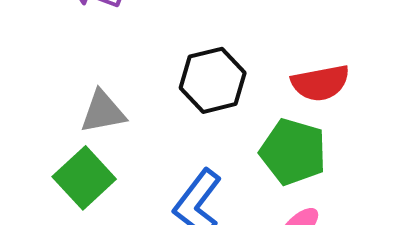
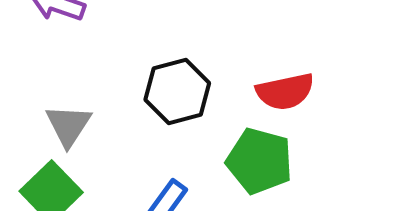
gray triangle: (103, 112) -> (68, 125), turned -45

